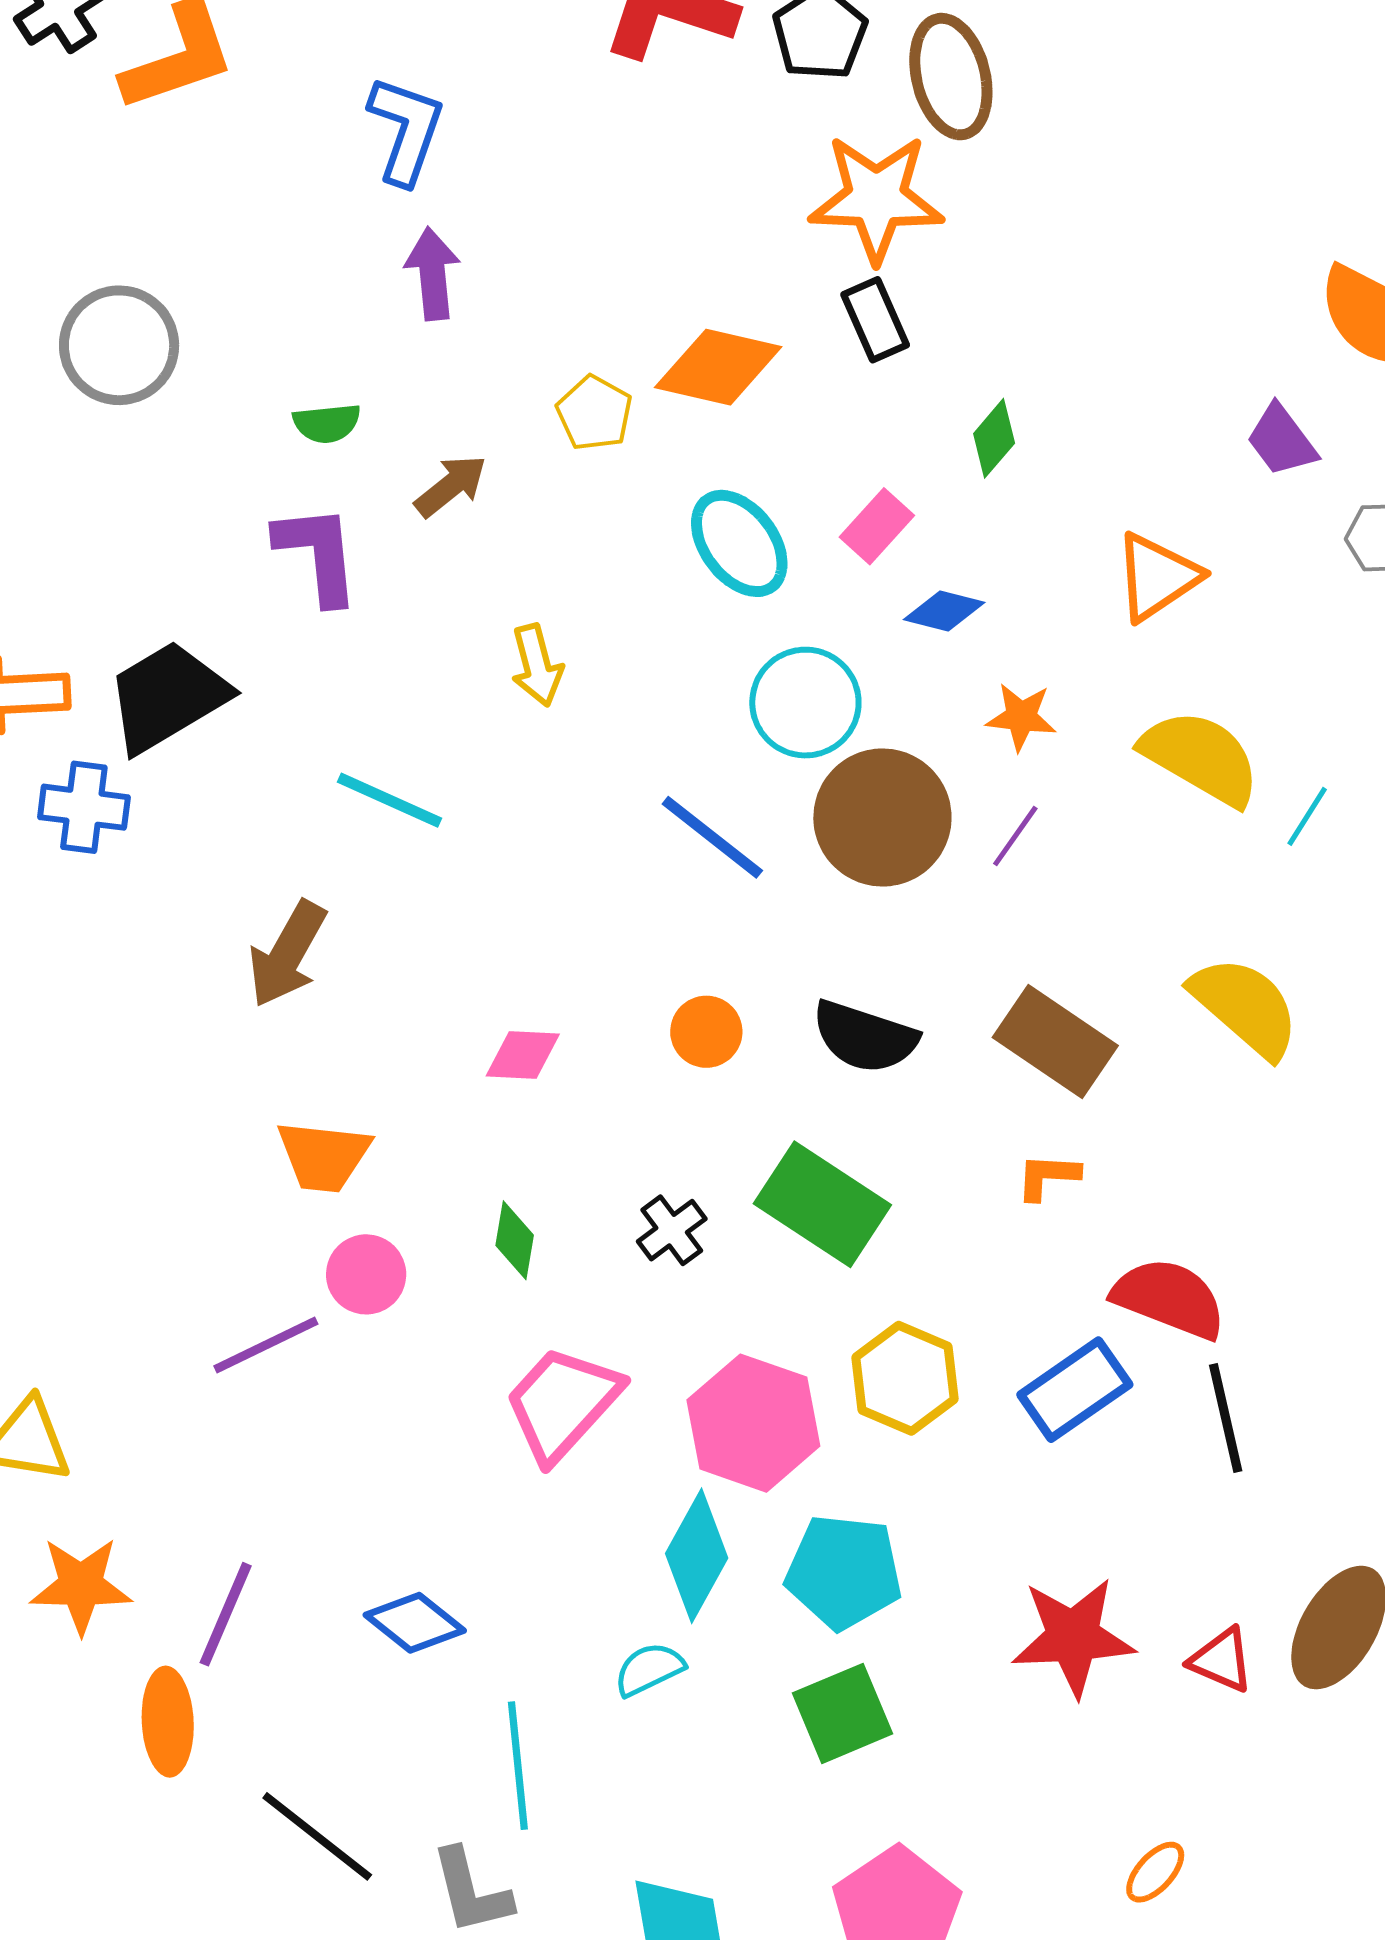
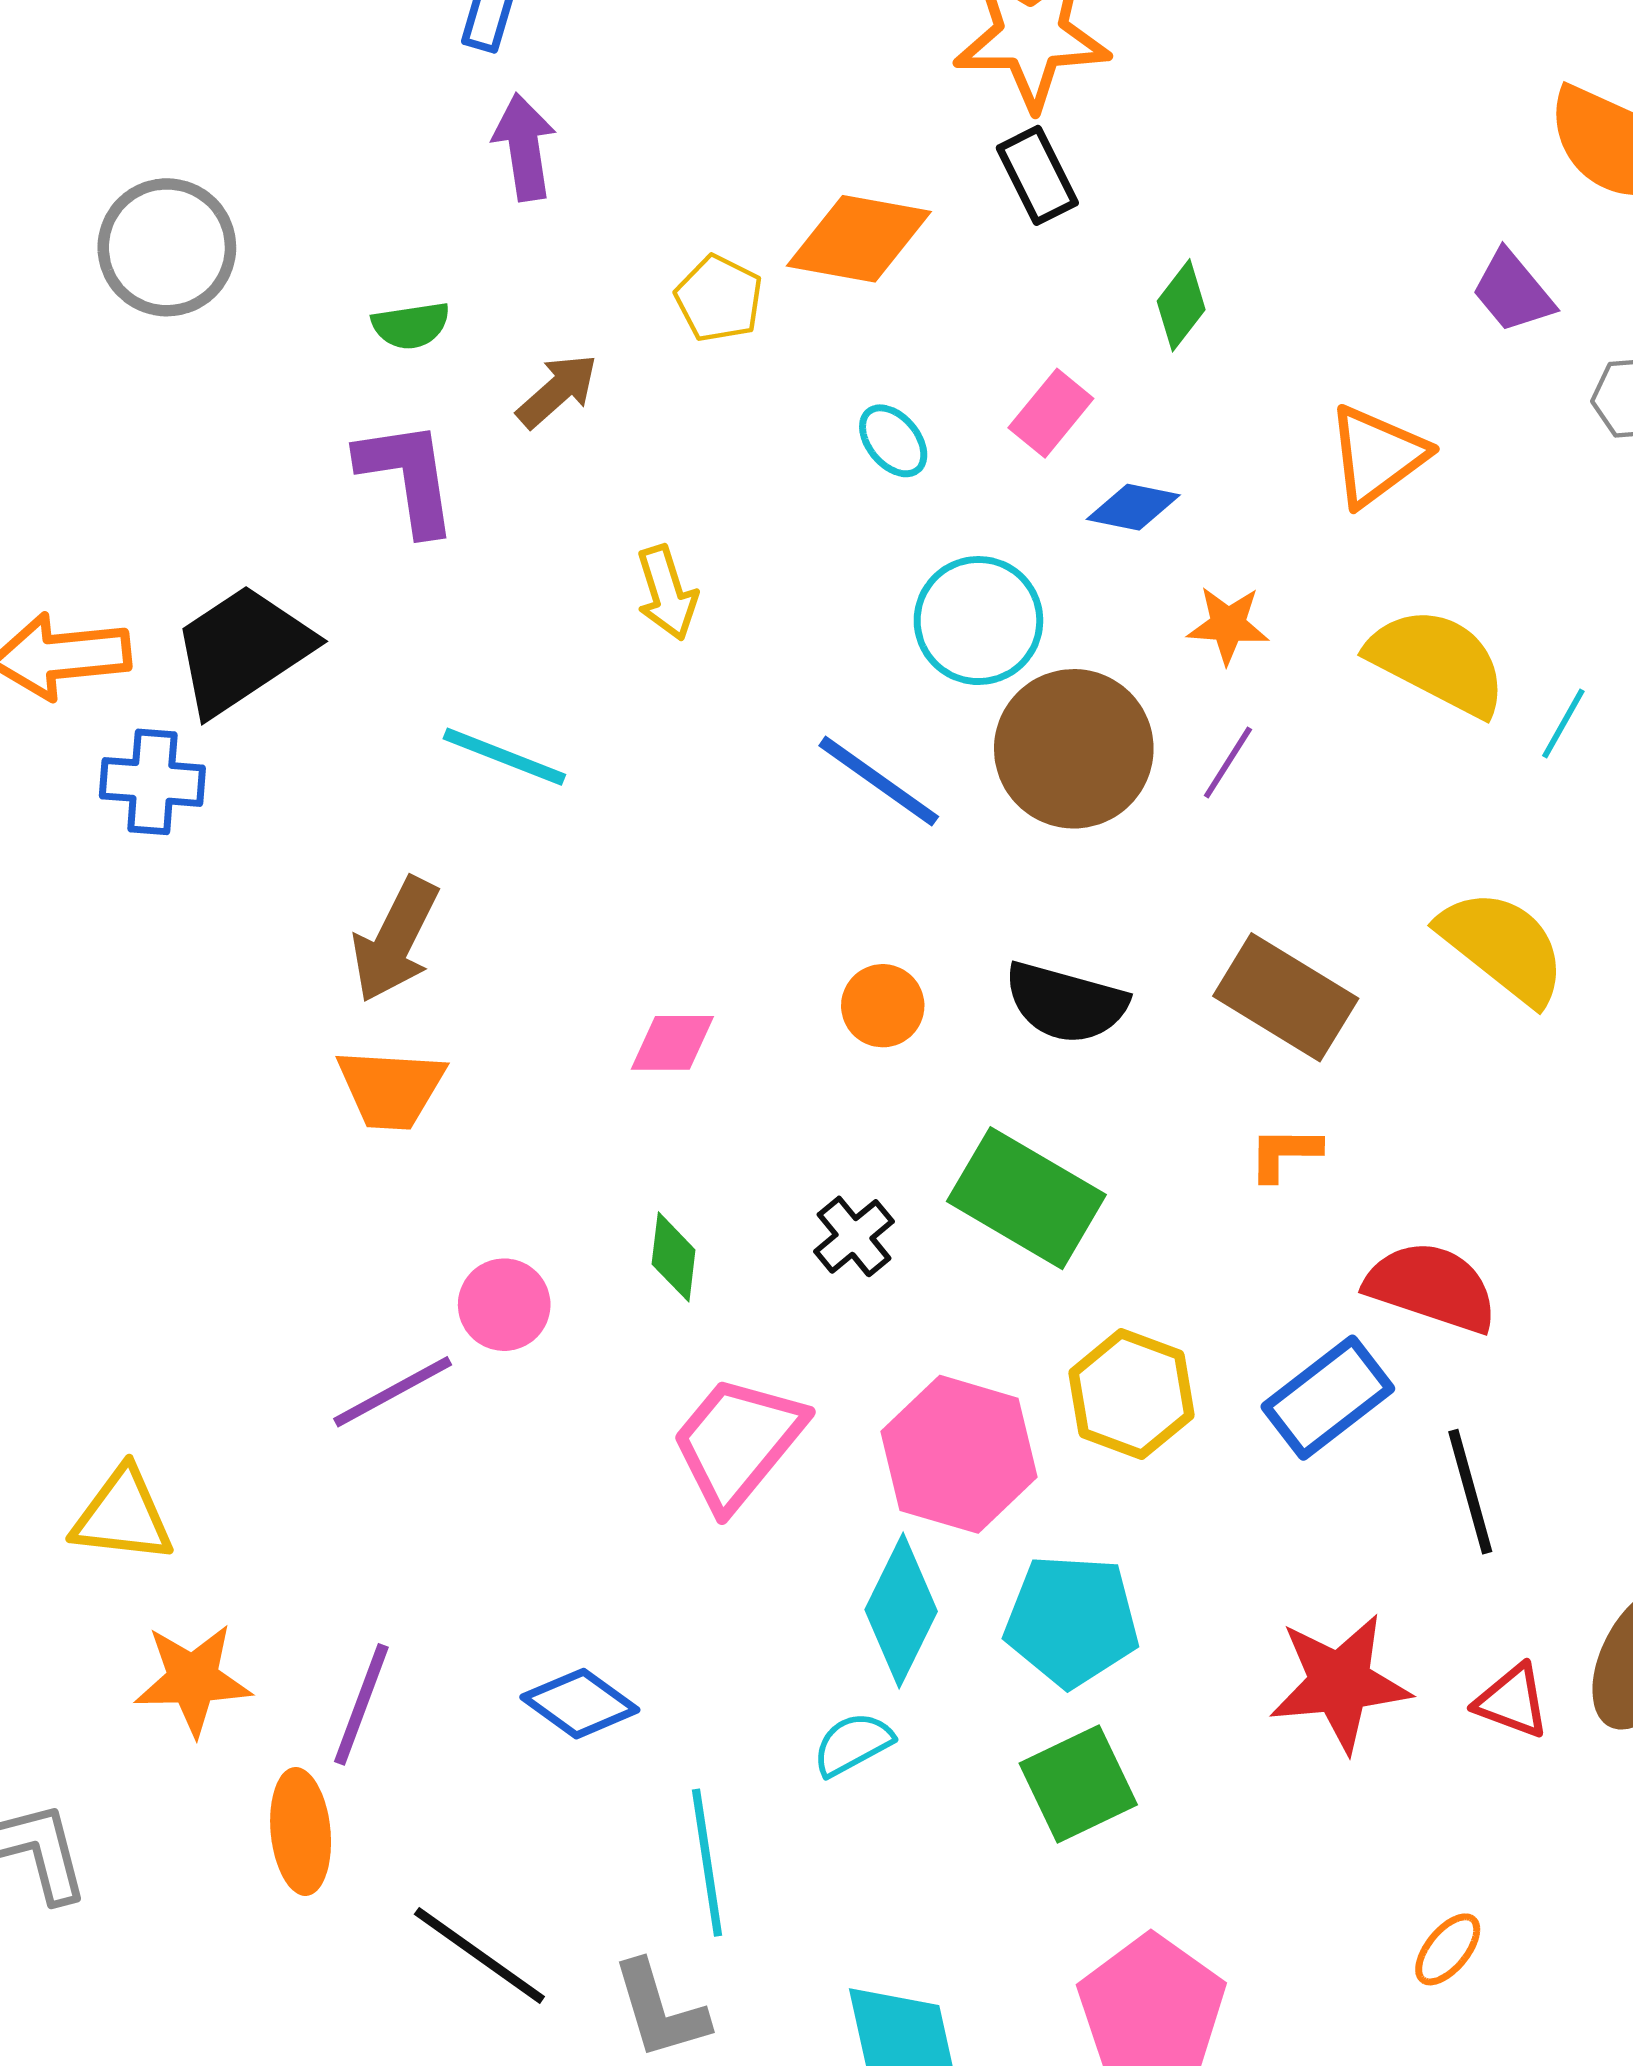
cyan ellipse: (739, 543) -> (893, 441), size x0.6
orange trapezoid: (324, 1156) -> (391, 1089), moved
black line: (1226, 1418) -> (1470, 1492), moved

